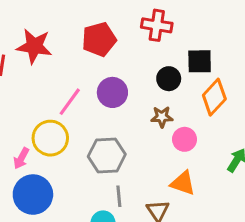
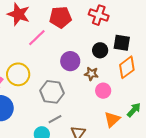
purple circle: (112, 92) -> (70, 61), moved
pink line: (70, 102) -> (37, 38), moved
orange triangle: (183, 183) -> (112, 119), moved, turned 48
gray line: (119, 196) -> (55, 119), turned 56

